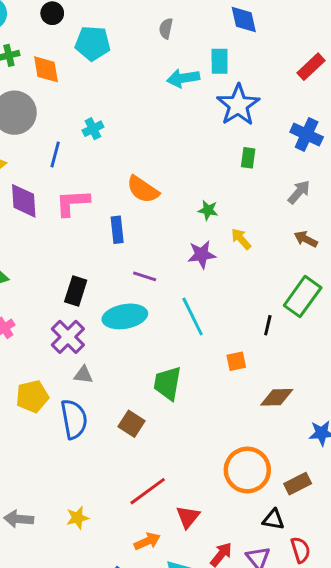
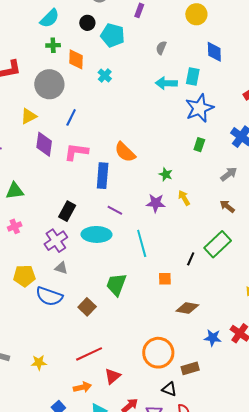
cyan pentagon: (93, 43) -> (113, 35), moved
cyan cross: (93, 129) -> (105, 76), moved, turned -32
blue rectangle: (117, 230) -> (103, 176), size x1.4
blue semicircle: (74, 419) -> (49, 296), turned 108

